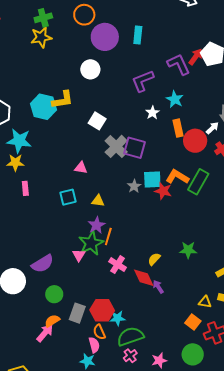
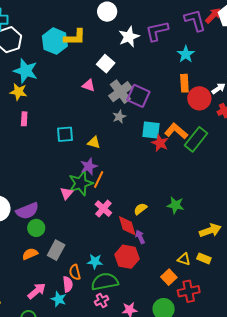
white star: (152, 113) -> (129, 37), moved, size x1.5
pink triangle: (81, 168) -> (88, 85), moved
gray star: (134, 186) -> (119, 117), moved
purple semicircle: (43, 264) -> (27, 211), moved
red hexagon: (102, 310) -> (127, 257), moved
pink arrow: (45, 333) -> (37, 291), moved

